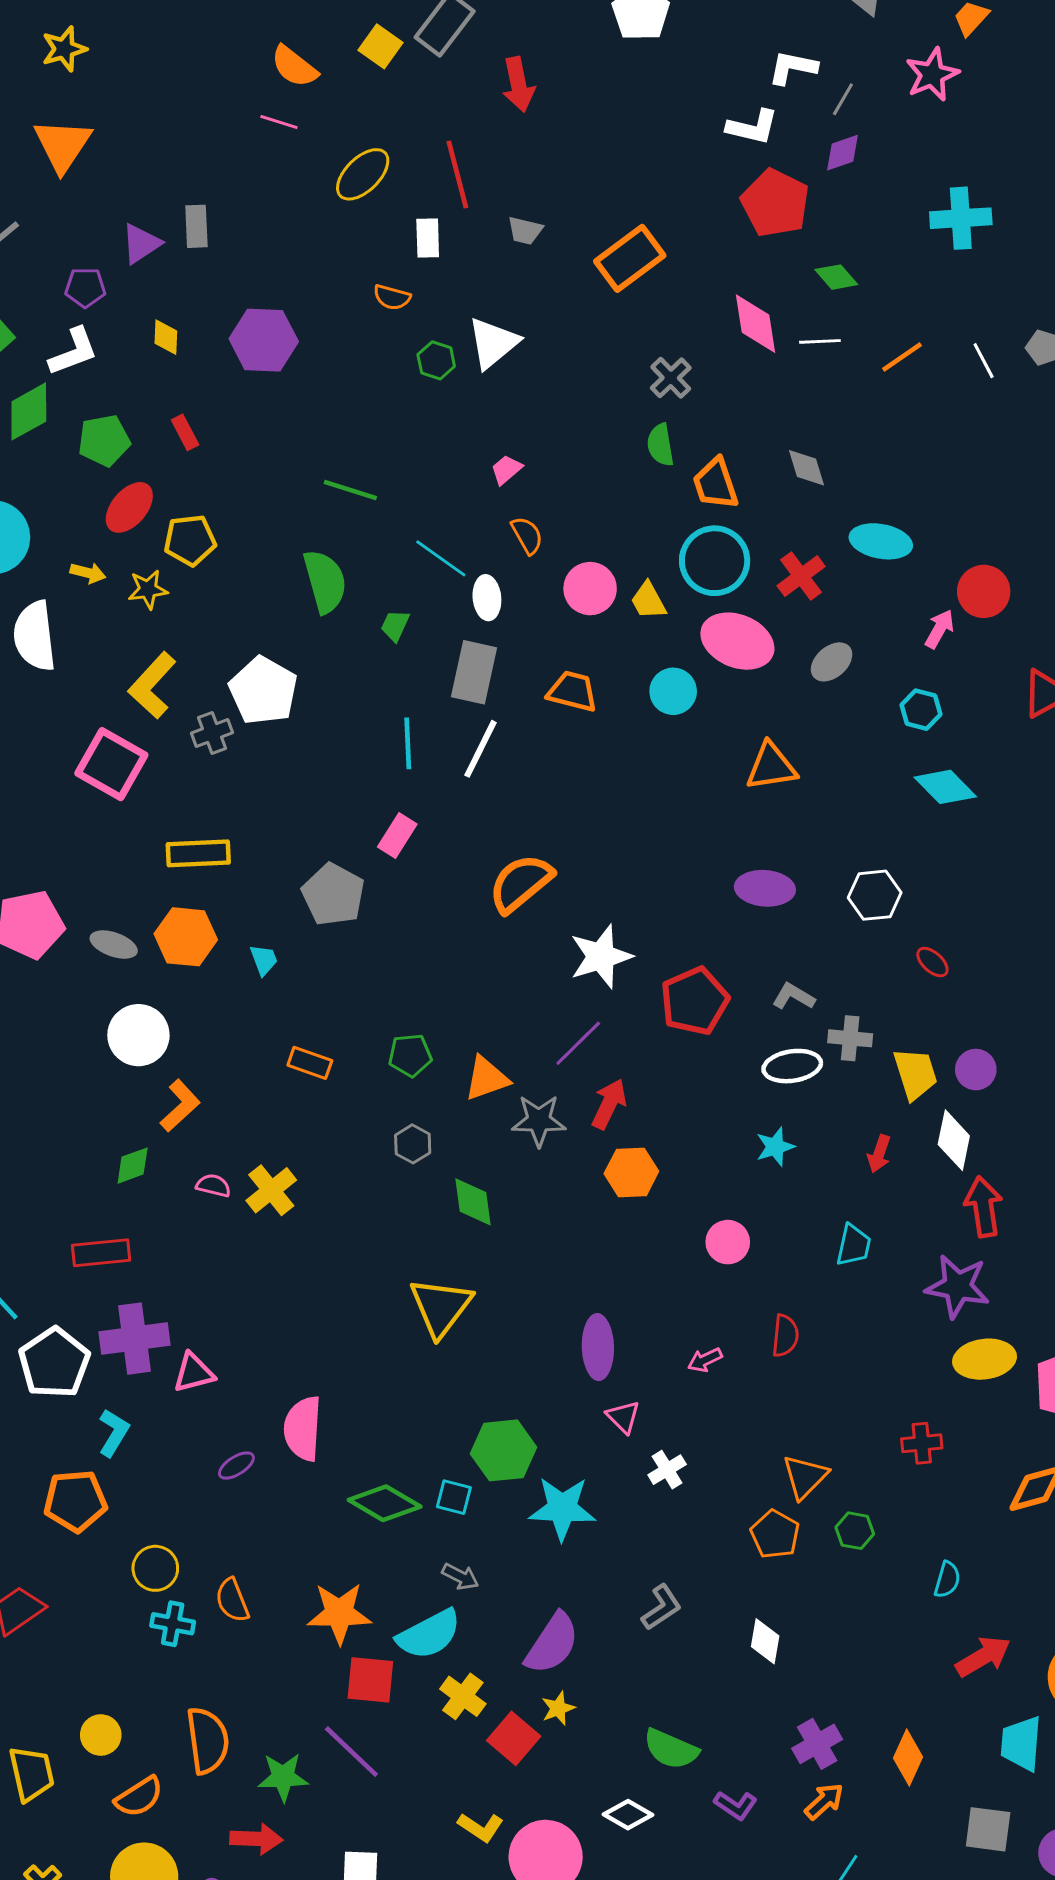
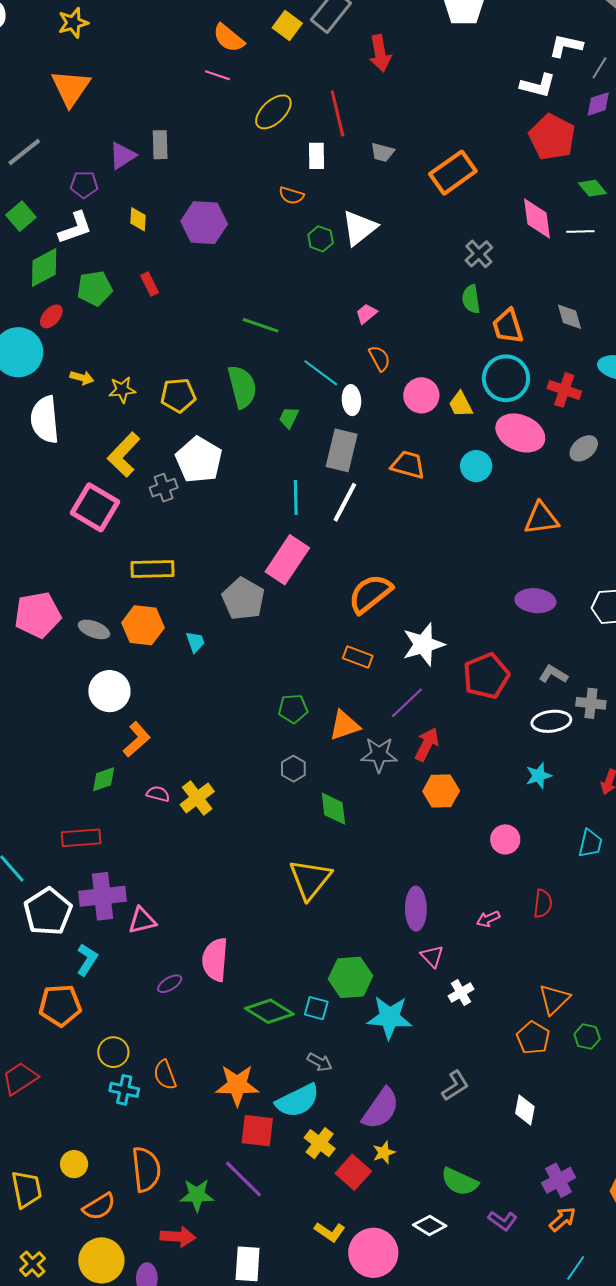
red ellipse: (129, 507) -> (51, 316), moved, size x0.7
yellow pentagon: (190, 540) -> (178, 395), moved
red cross: (801, 576) -> (564, 390), turned -36
pink rectangle: (397, 835) -> (287, 560), size x1.6
orange rectangle: (310, 1063) -> (358, 657), moved

